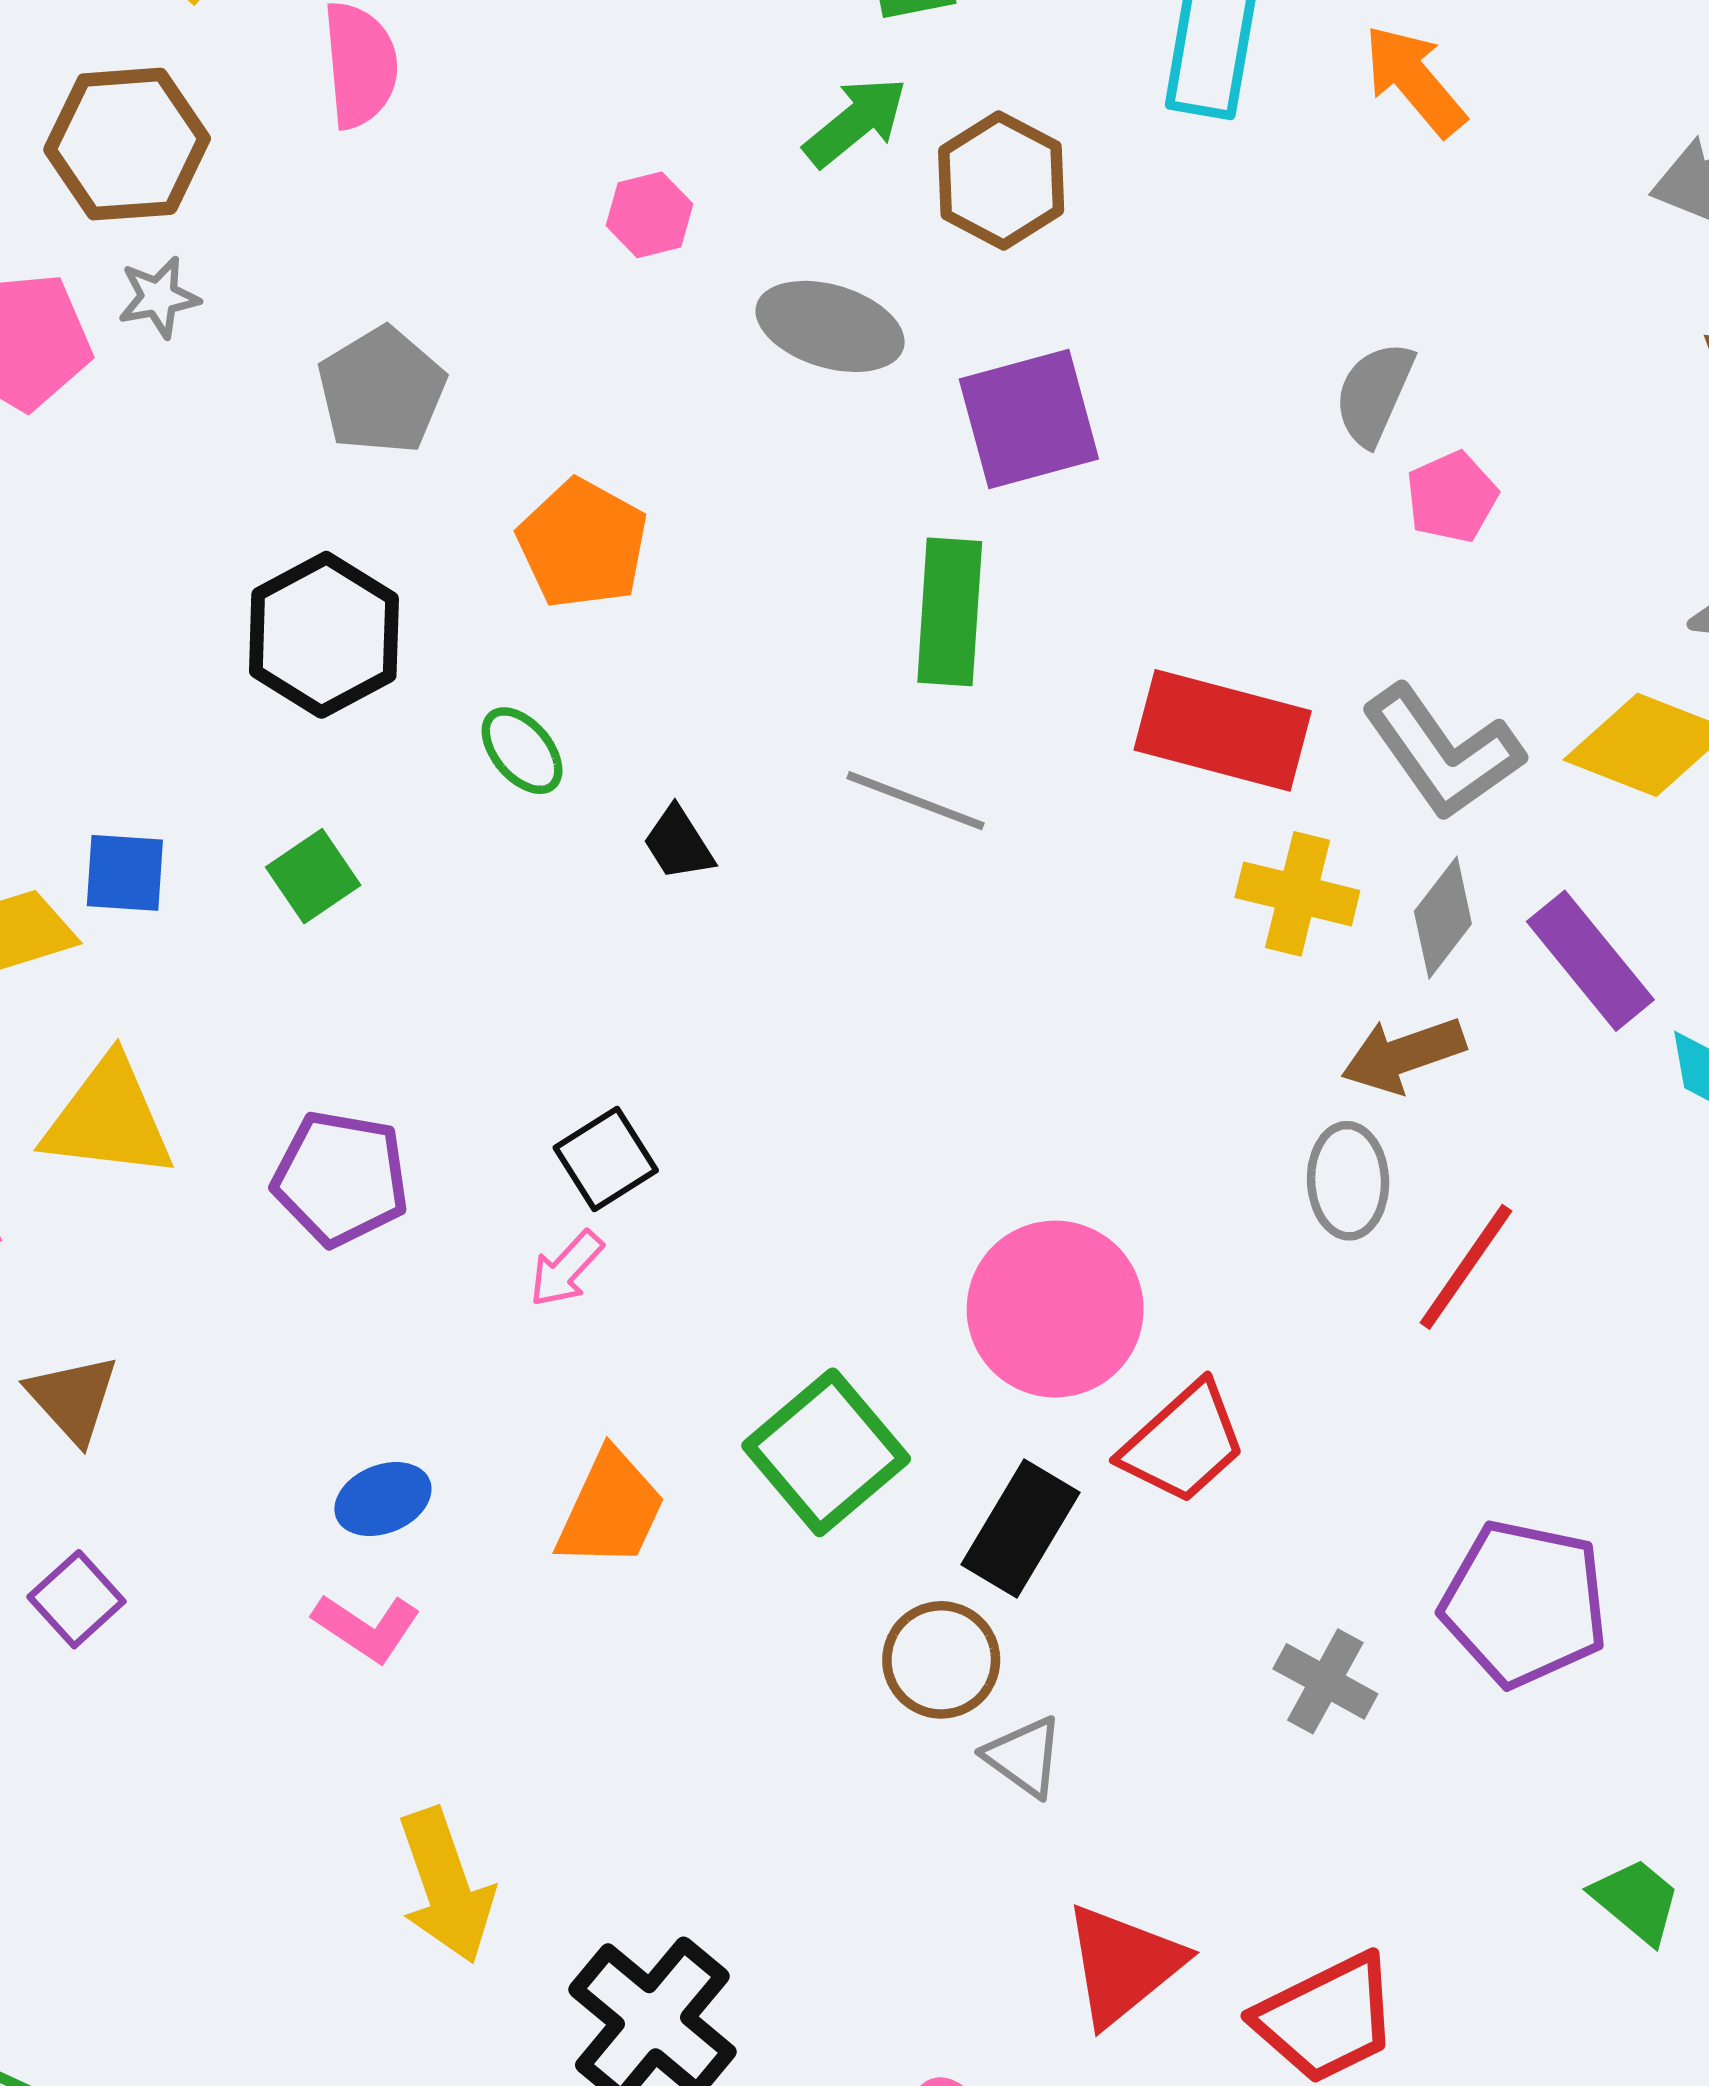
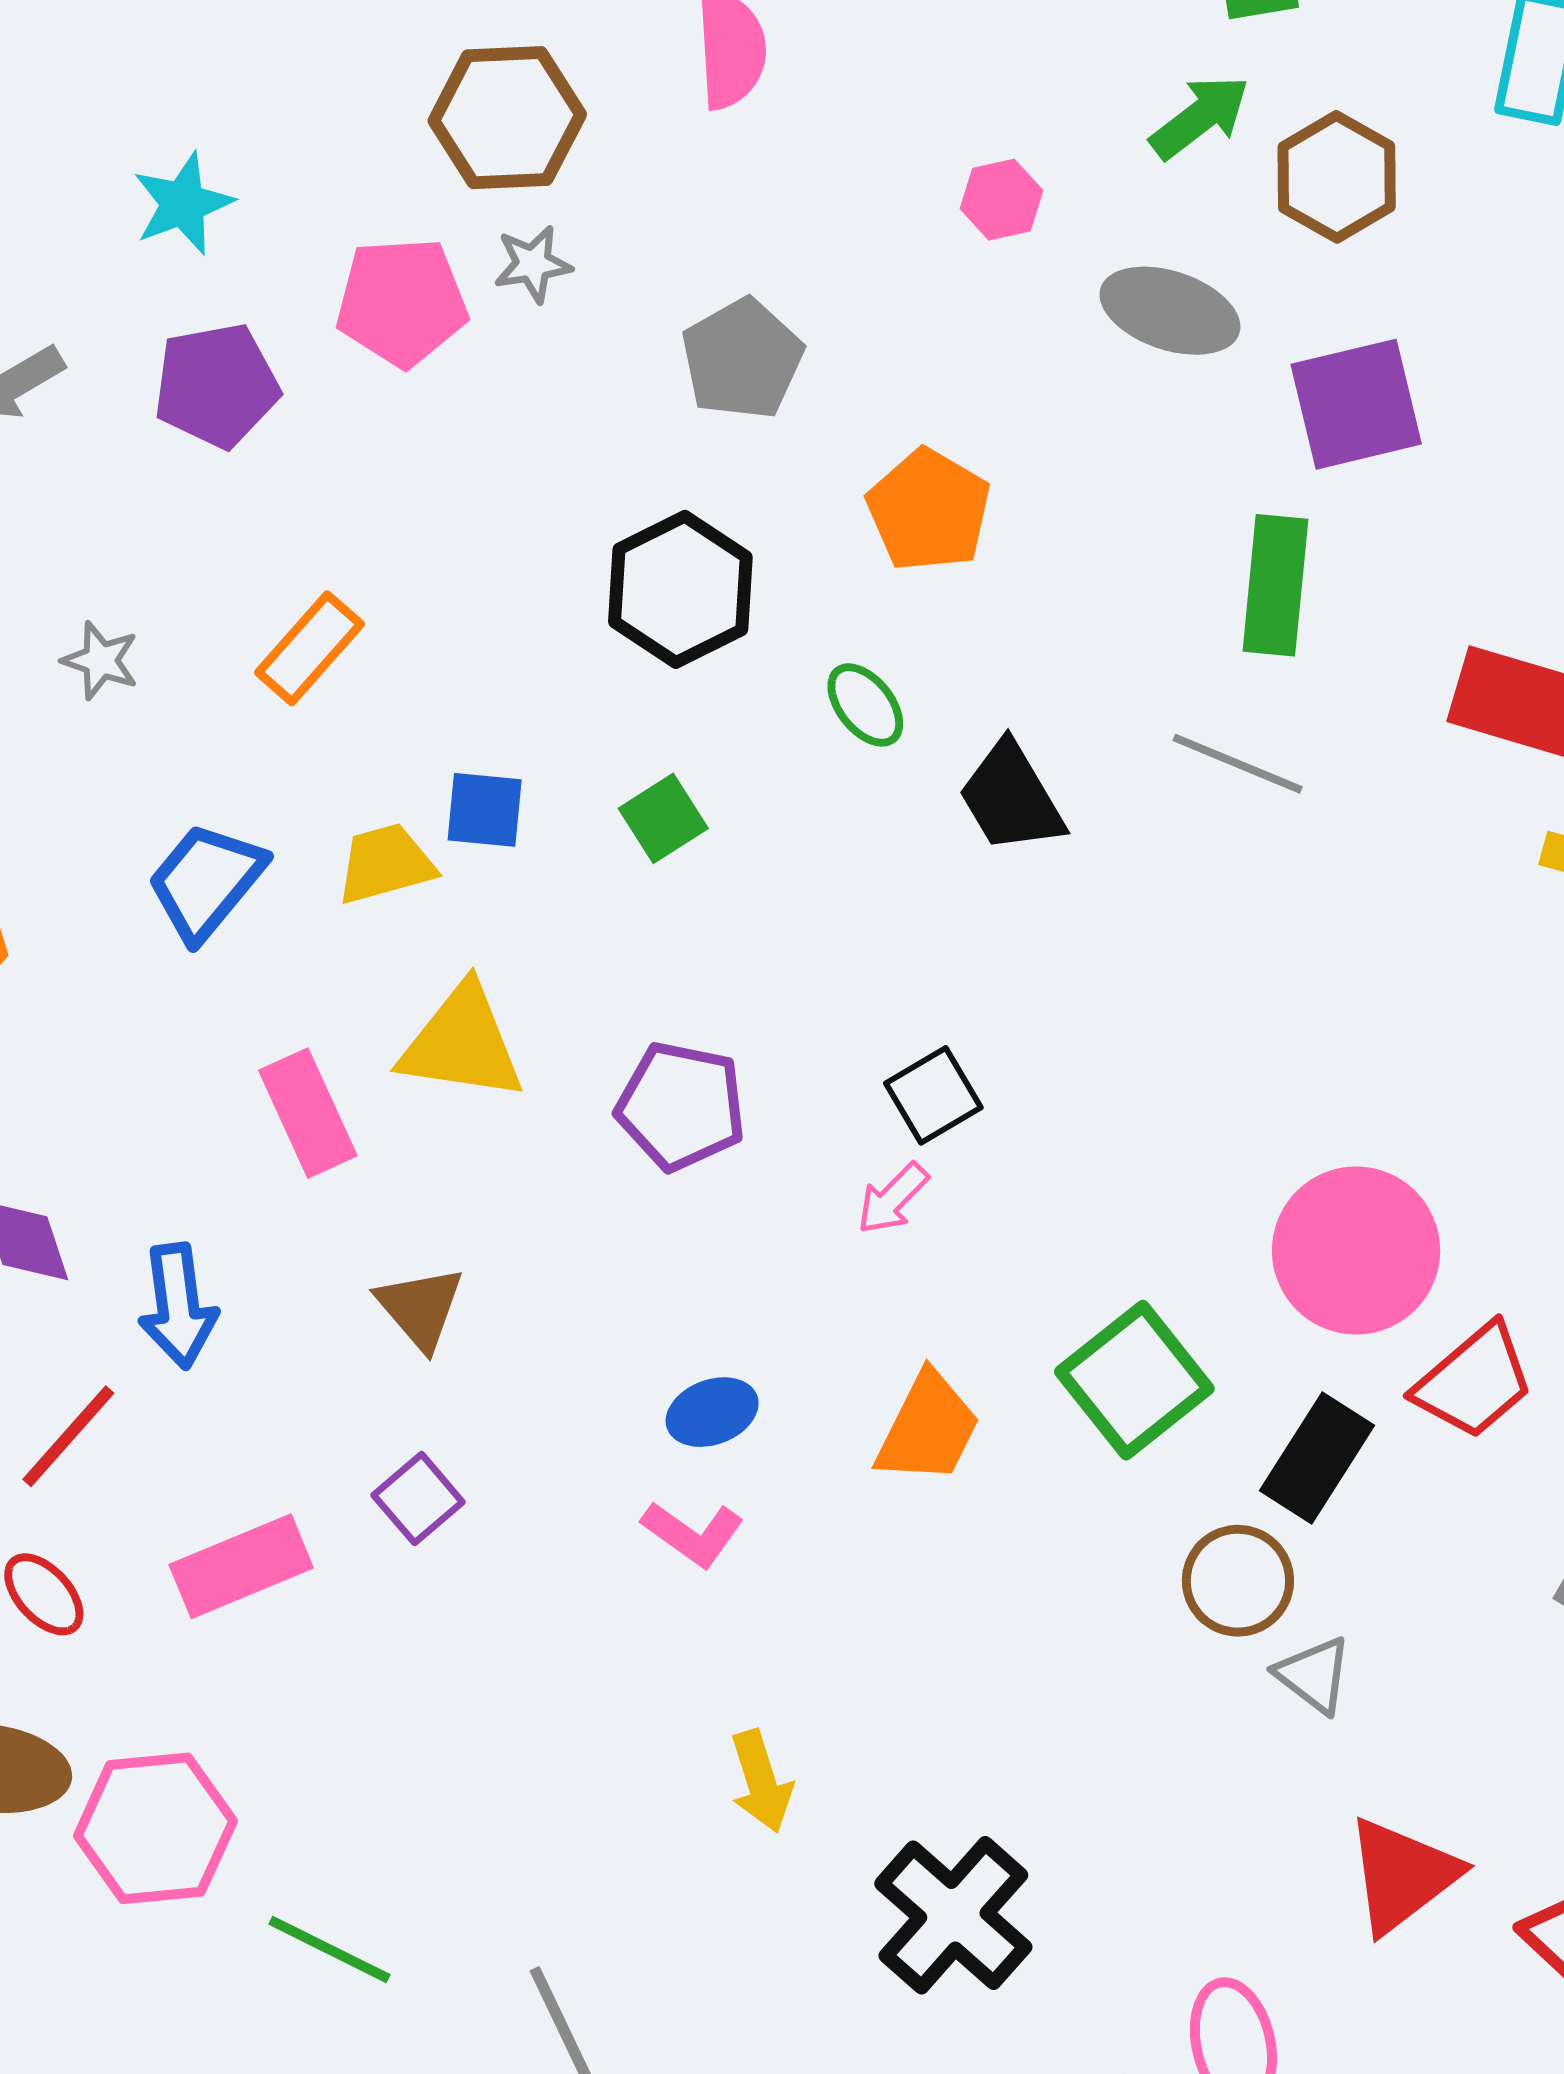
black trapezoid: (678, 843) -> (1011, 798), size x1.6
yellow arrow: (446, 1886) -> (761, 1781), size x0.7

